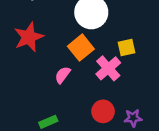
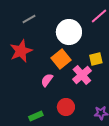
red circle: (103, 111) -> (66, 107), moved

